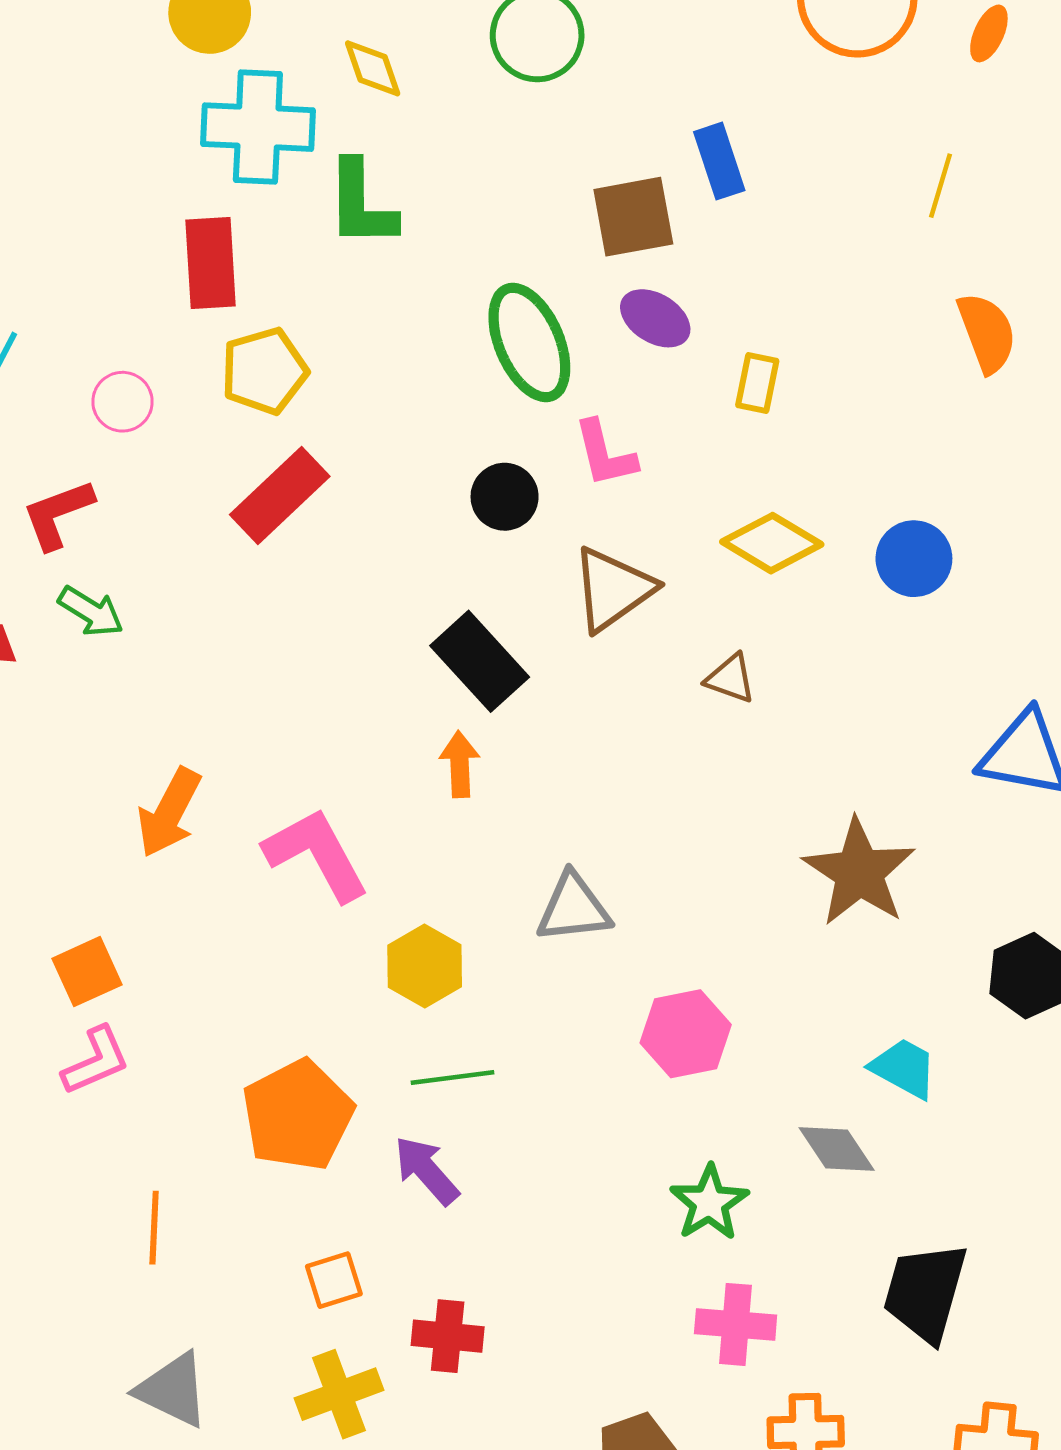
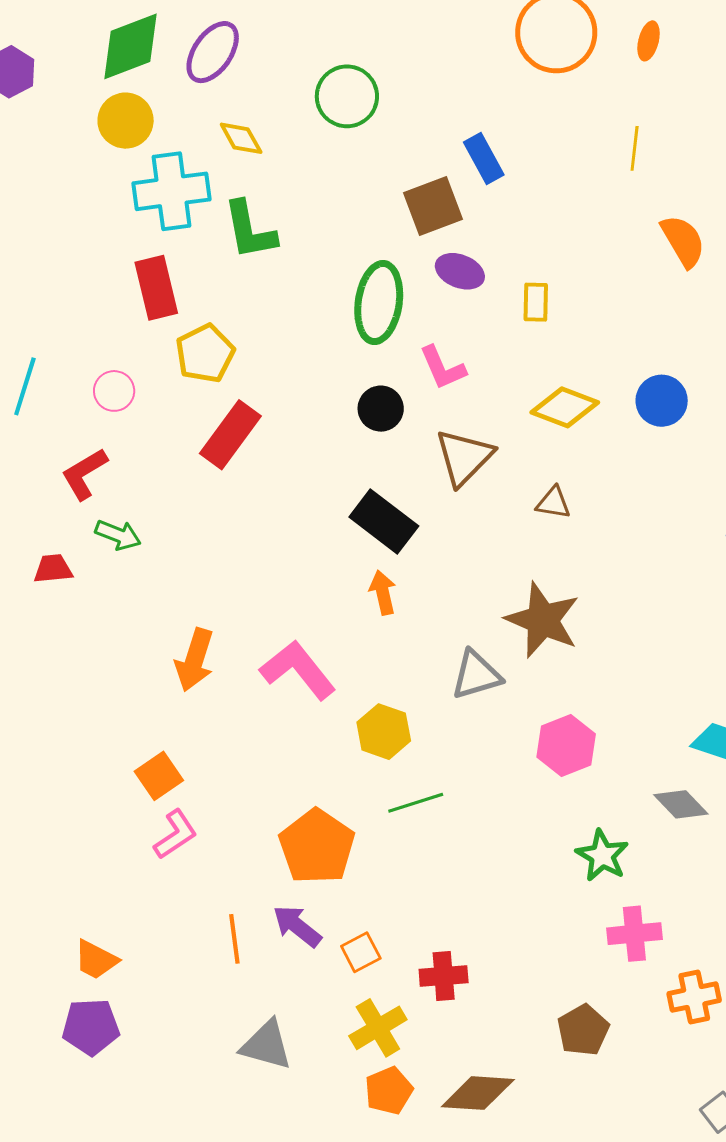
green ellipse: (529, 343) -> (379, 303), turned 42
brown star: (859, 872) -> (543, 620), moved
purple arrow: (427, 1170) -> (297, 926), moved

